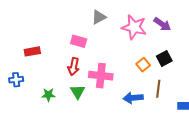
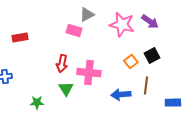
pink rectangle: (79, 41) -> (74, 31), moved
red rectangle: (32, 51) -> (20, 38), moved
green star: (48, 95) -> (37, 103), moved

